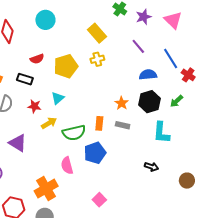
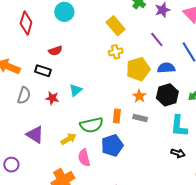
yellow pentagon: (66, 66) -> (138, 69), moved
yellow arrow: (49, 123) -> (69, 139), moved
black arrow: (152, 167) -> (178, 153), moved

